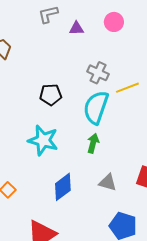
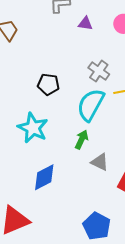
gray triangle: (108, 182) -> (100, 162), moved

